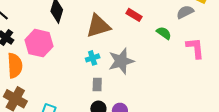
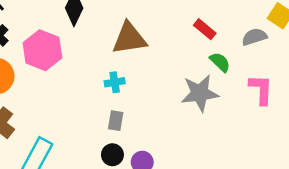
red rectangle: (134, 15) -> (205, 29), moved
gray star: (121, 61) -> (200, 93), moved

